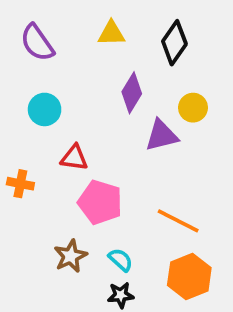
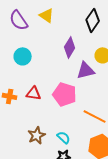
yellow triangle: (111, 33) -> (47, 15), moved, turned 35
red triangle: (74, 158) -> (34, 93), moved
pink pentagon: (100, 202) -> (65, 94), moved

